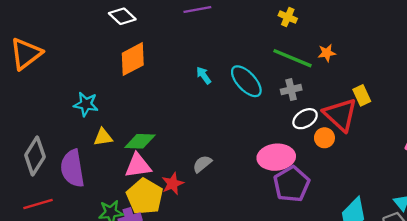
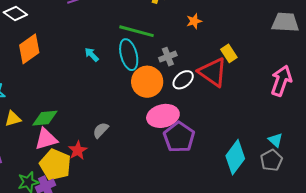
green line: (293, 58) -> (136, 31), moved
cyan ellipse: (246, 81) -> (129, 55), turned 36
orange circle: (324, 138) -> (147, 82), moved, size x1.8

